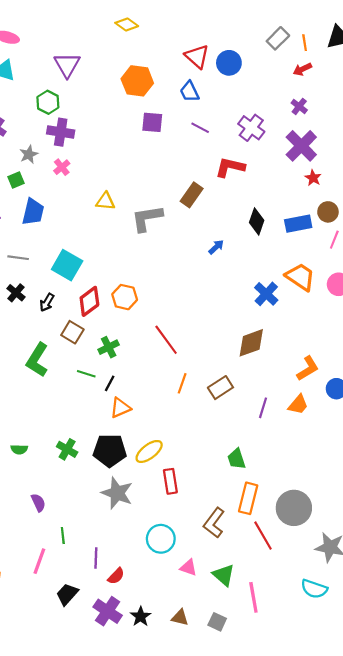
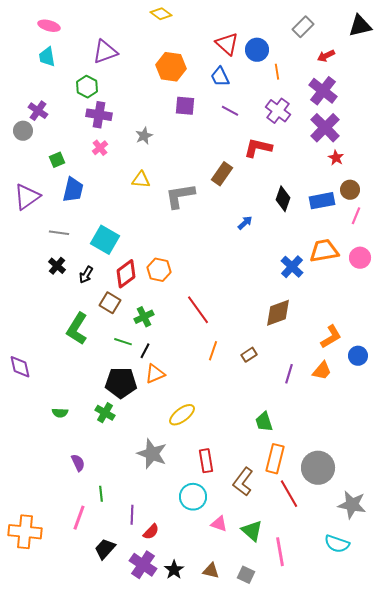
orange line: (305, 43) -> (277, 72), moved
purple triangle: (67, 65) -> (105, 52), turned 40
purple cross: (299, 106) -> (323, 91), size x1.8
gray star: (29, 154) -> (144, 136), moved
orange trapezoid: (300, 277) -> (324, 251), turned -44
brown rectangle: (220, 388) -> (249, 355), size x0.7
black pentagon: (110, 450) -> (121, 383), moved
red rectangle: (170, 481) -> (206, 461), moved

